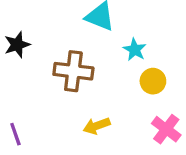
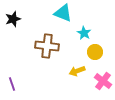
black star: (17, 45) -> (13, 19), moved
yellow arrow: (97, 126) -> (77, 71), moved

